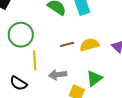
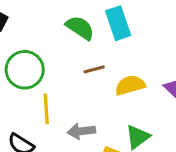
brown line: (67, 44) -> (94, 69), moved

